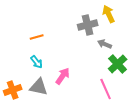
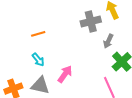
gray arrow: (105, 44) -> (108, 41), turned -88

